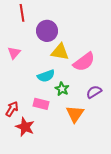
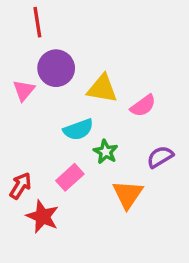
purple circle: (47, 31) -> (56, 68), moved
pink semicircle: (84, 62) -> (143, 106), size x0.7
pink rectangle: (41, 104) -> (70, 177), turned -56

